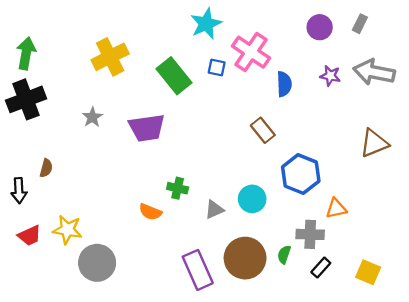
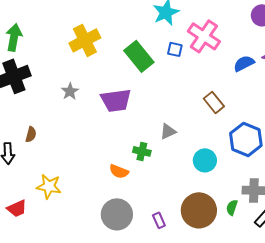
blue semicircle: (284, 84) -> (244, 63), moved, turned -115
gray triangle: (214, 210) -> (168, 131), moved
red trapezoid: (30, 236) -> (17, 208), moved
gray circle: (97, 263) -> (117, 214), moved
purple rectangle: (198, 270) -> (159, 220), size x0.5

